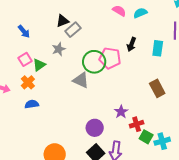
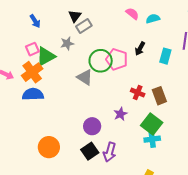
black triangle: (63, 21) -> (75, 16), turned -40
green triangle: (39, 65) -> (46, 56), size x1.5
orange cross: (28, 82) -> (32, 72), size x1.5
blue semicircle: (32, 104) -> (33, 94), size x1.5
red cross: (137, 124) -> (138, 93), moved, turned 32
green square: (146, 137) -> (152, 124), moved, size x1.5
cyan cross: (162, 141) -> (152, 139), moved

